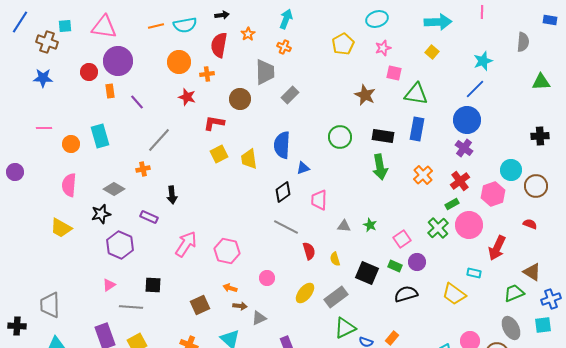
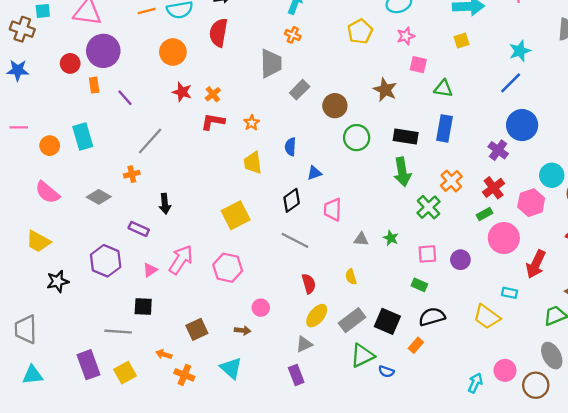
orange star: (248, 34) -> (252, 123), moved
yellow square: (432, 52) -> (462, 41), turned 32
orange cross: (207, 74) -> (213, 94), moved, turned -32
green triangle: (416, 94) -> (443, 89), size x0.7
brown circle: (240, 99) -> (335, 106), moved
blue circle: (467, 120) -> (522, 125), moved
blue semicircle: (282, 145) -> (290, 147), size x0.6
yellow square: (219, 154) -> (236, 215), moved, size x1.4
pink semicircle: (69, 185) -> (47, 192), turned -55
black star: (101, 214) -> (58, 281), moved
green cross: (438, 228) -> (428, 207), moved
pink square: (402, 239) -> (427, 254), turned 30
red semicircle: (309, 251) -> (309, 284), moved
purple circle: (417, 262) -> (460, 260), moved
black square: (367, 273) -> (387, 321), moved
pink circle: (267, 278) -> (261, 308), moved
pink triangle: (109, 285) -> (150, 270), moved
orange arrow: (230, 288) -> (164, 354), moved
gray triangle: (259, 318) -> (304, 344), moved
orange rectangle: (392, 338) -> (416, 345), moved

